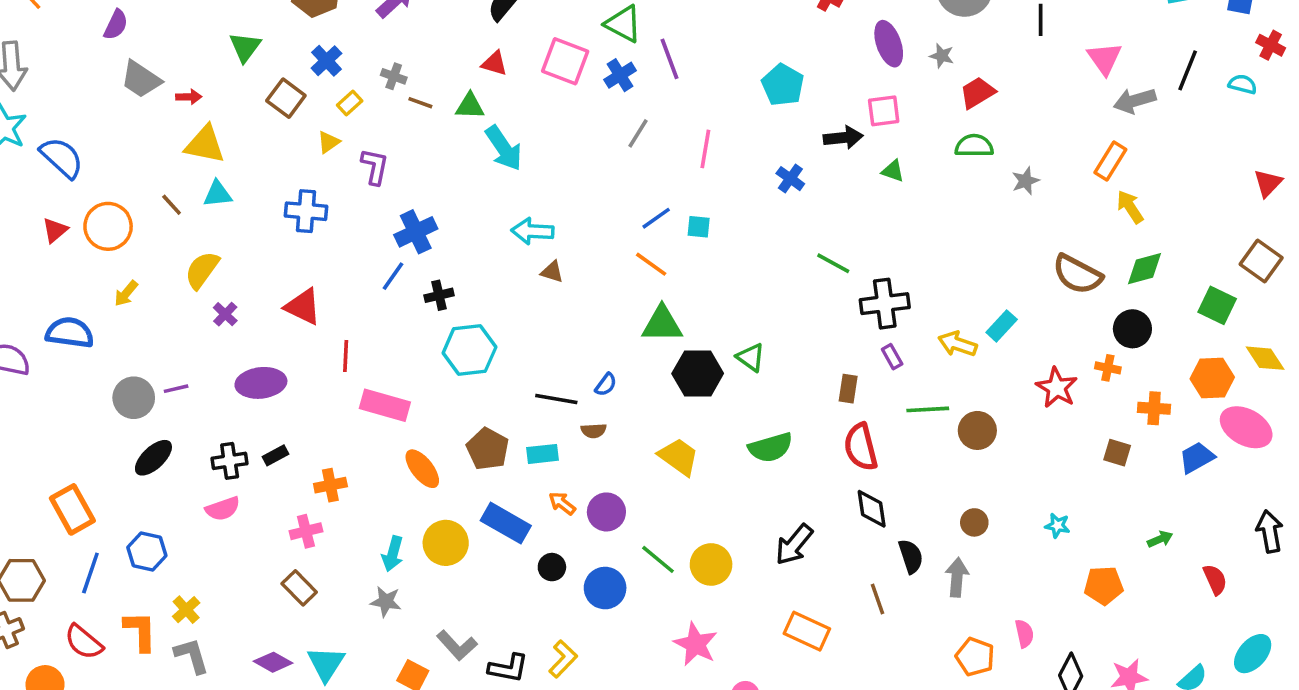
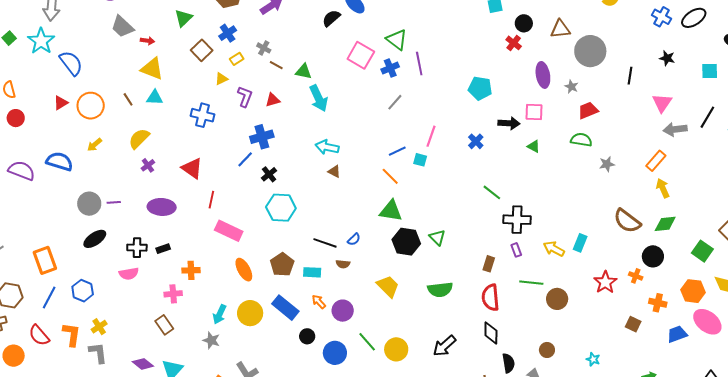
red triangle: (494, 63) -> (273, 100), moved, turned -42
cyan pentagon: (783, 85) -> (480, 88), turned -30
pink line: (705, 149) -> (431, 136), moved
black cross: (439, 295) -> (269, 174), turned -35
cyan rectangle: (1002, 326) -> (580, 243), turned -30

